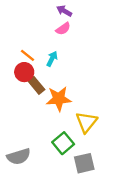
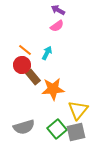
gray semicircle: (19, 157) -> (24, 127), moved
gray square: (84, 163) -> (76, 132), moved

